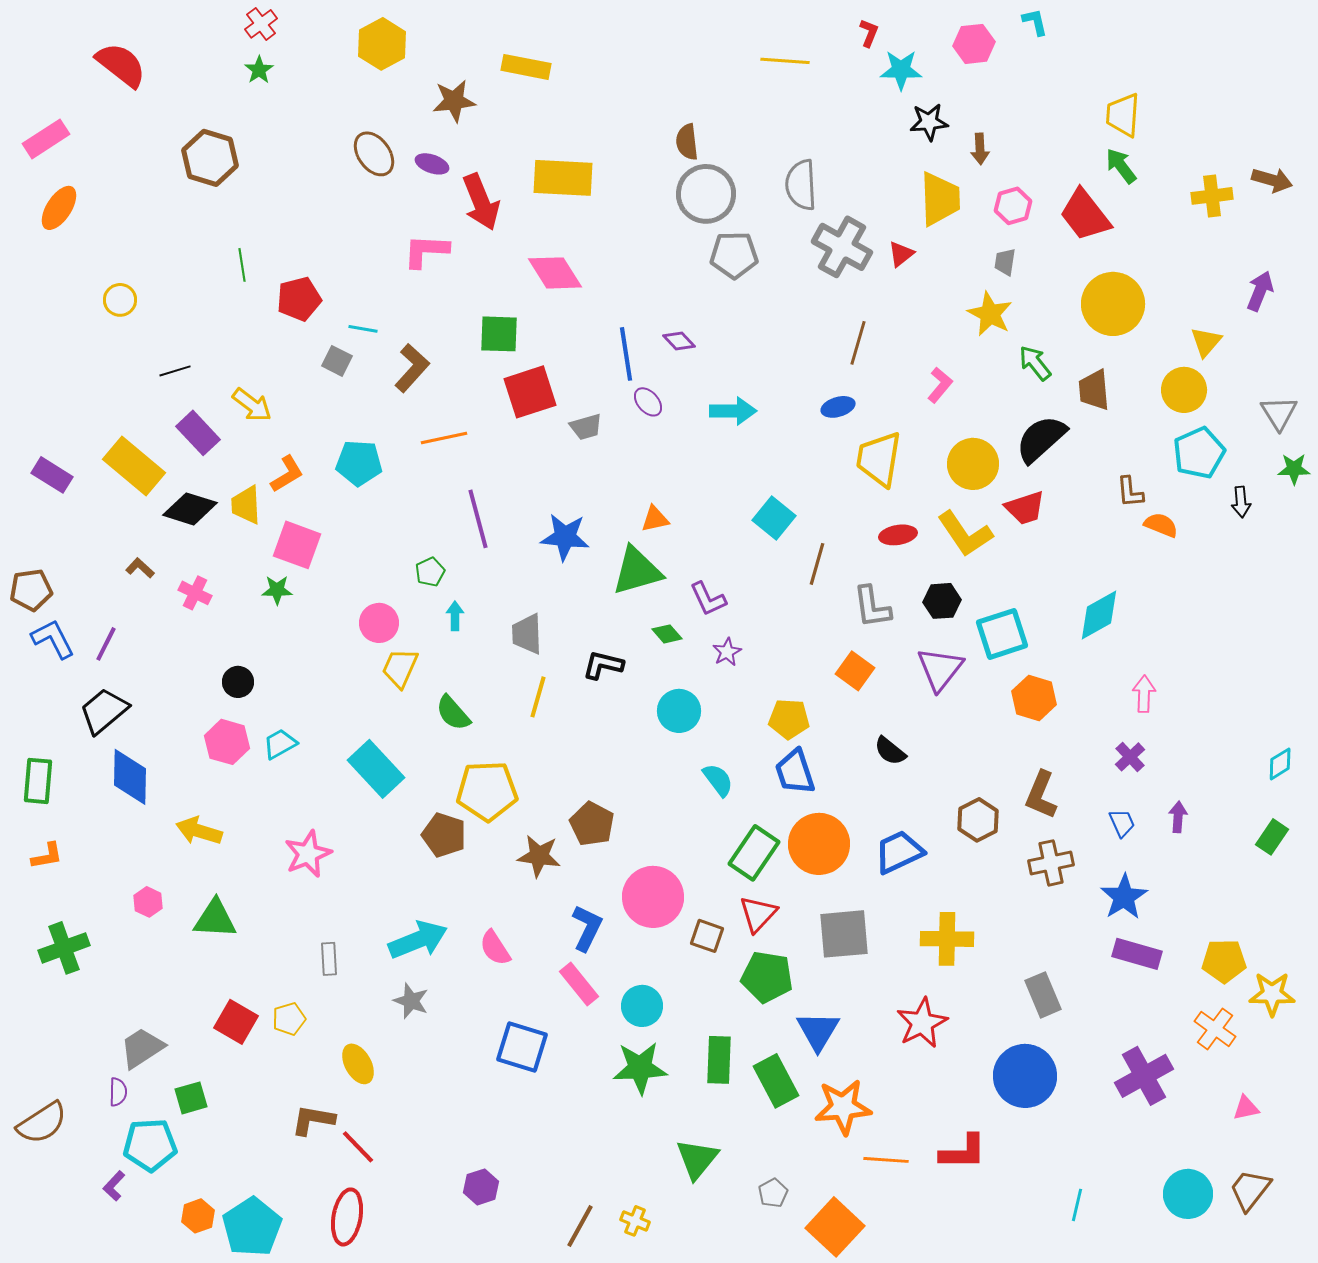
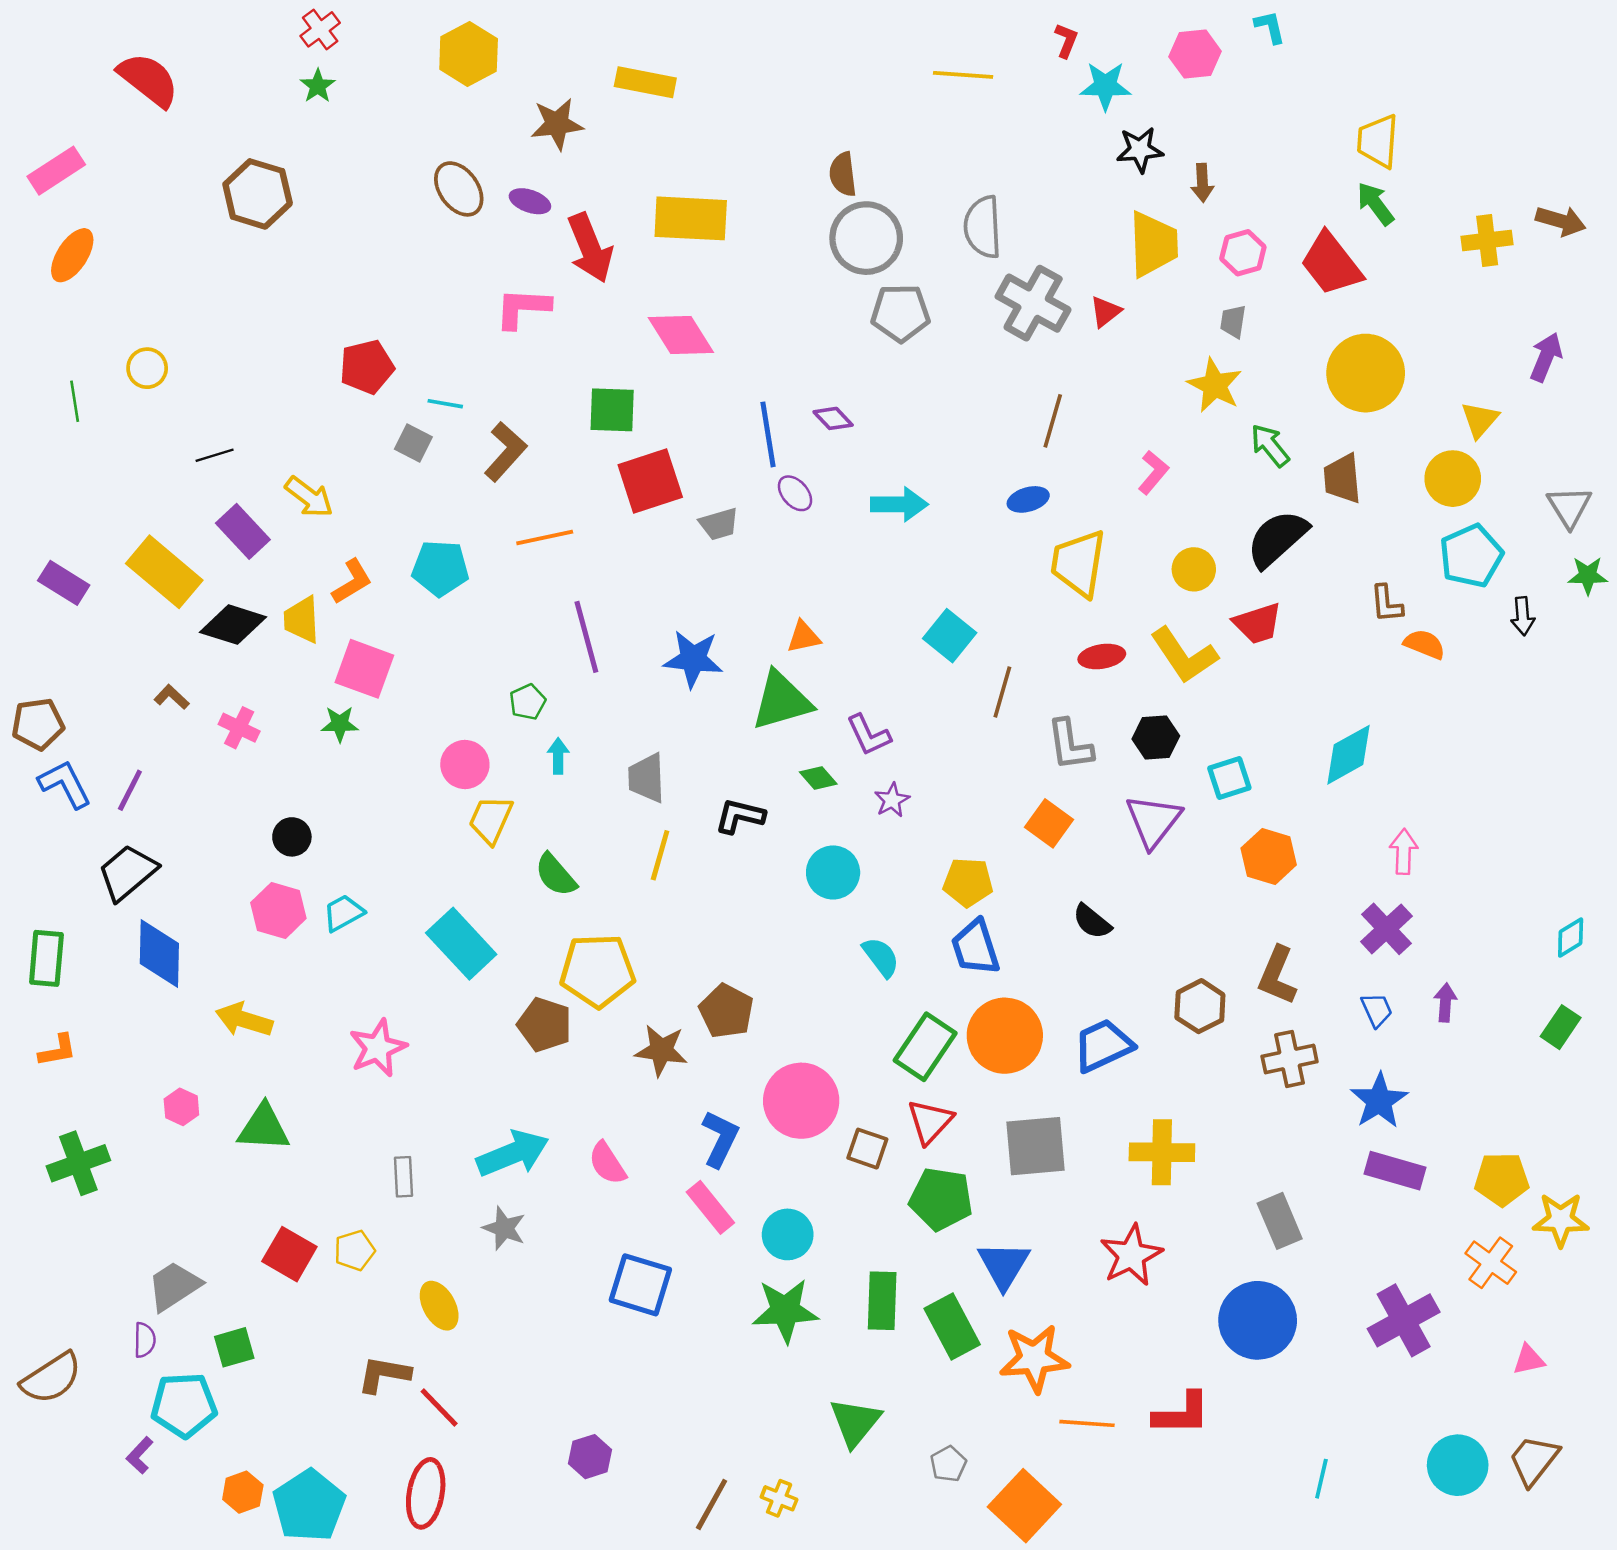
green line: (242, 265) -> (75, 401), moved
yellow circle: (973, 464) -> (1194, 569), size x0.7
cyan square: (1002, 634) -> (1229, 778), size x0.7
purple cross: (1130, 757) -> (1386, 929), size x1.4

